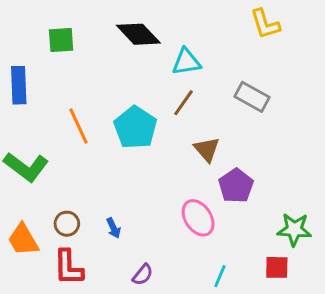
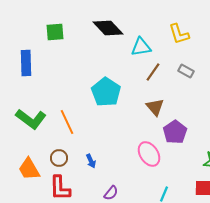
yellow L-shape: (265, 24) -> (179, 34), moved
gray rectangle: (252, 97) -> (186, 71), size x0.7
brown line: (183, 103) -> (153, 72), moved
orange line: (79, 126) -> (67, 122), moved

